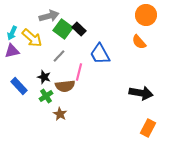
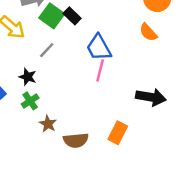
pink line: (79, 72) -> (100, 70), moved
brown semicircle: (65, 86) -> (76, 140), moved
orange rectangle: (148, 128) -> (118, 133), moved

